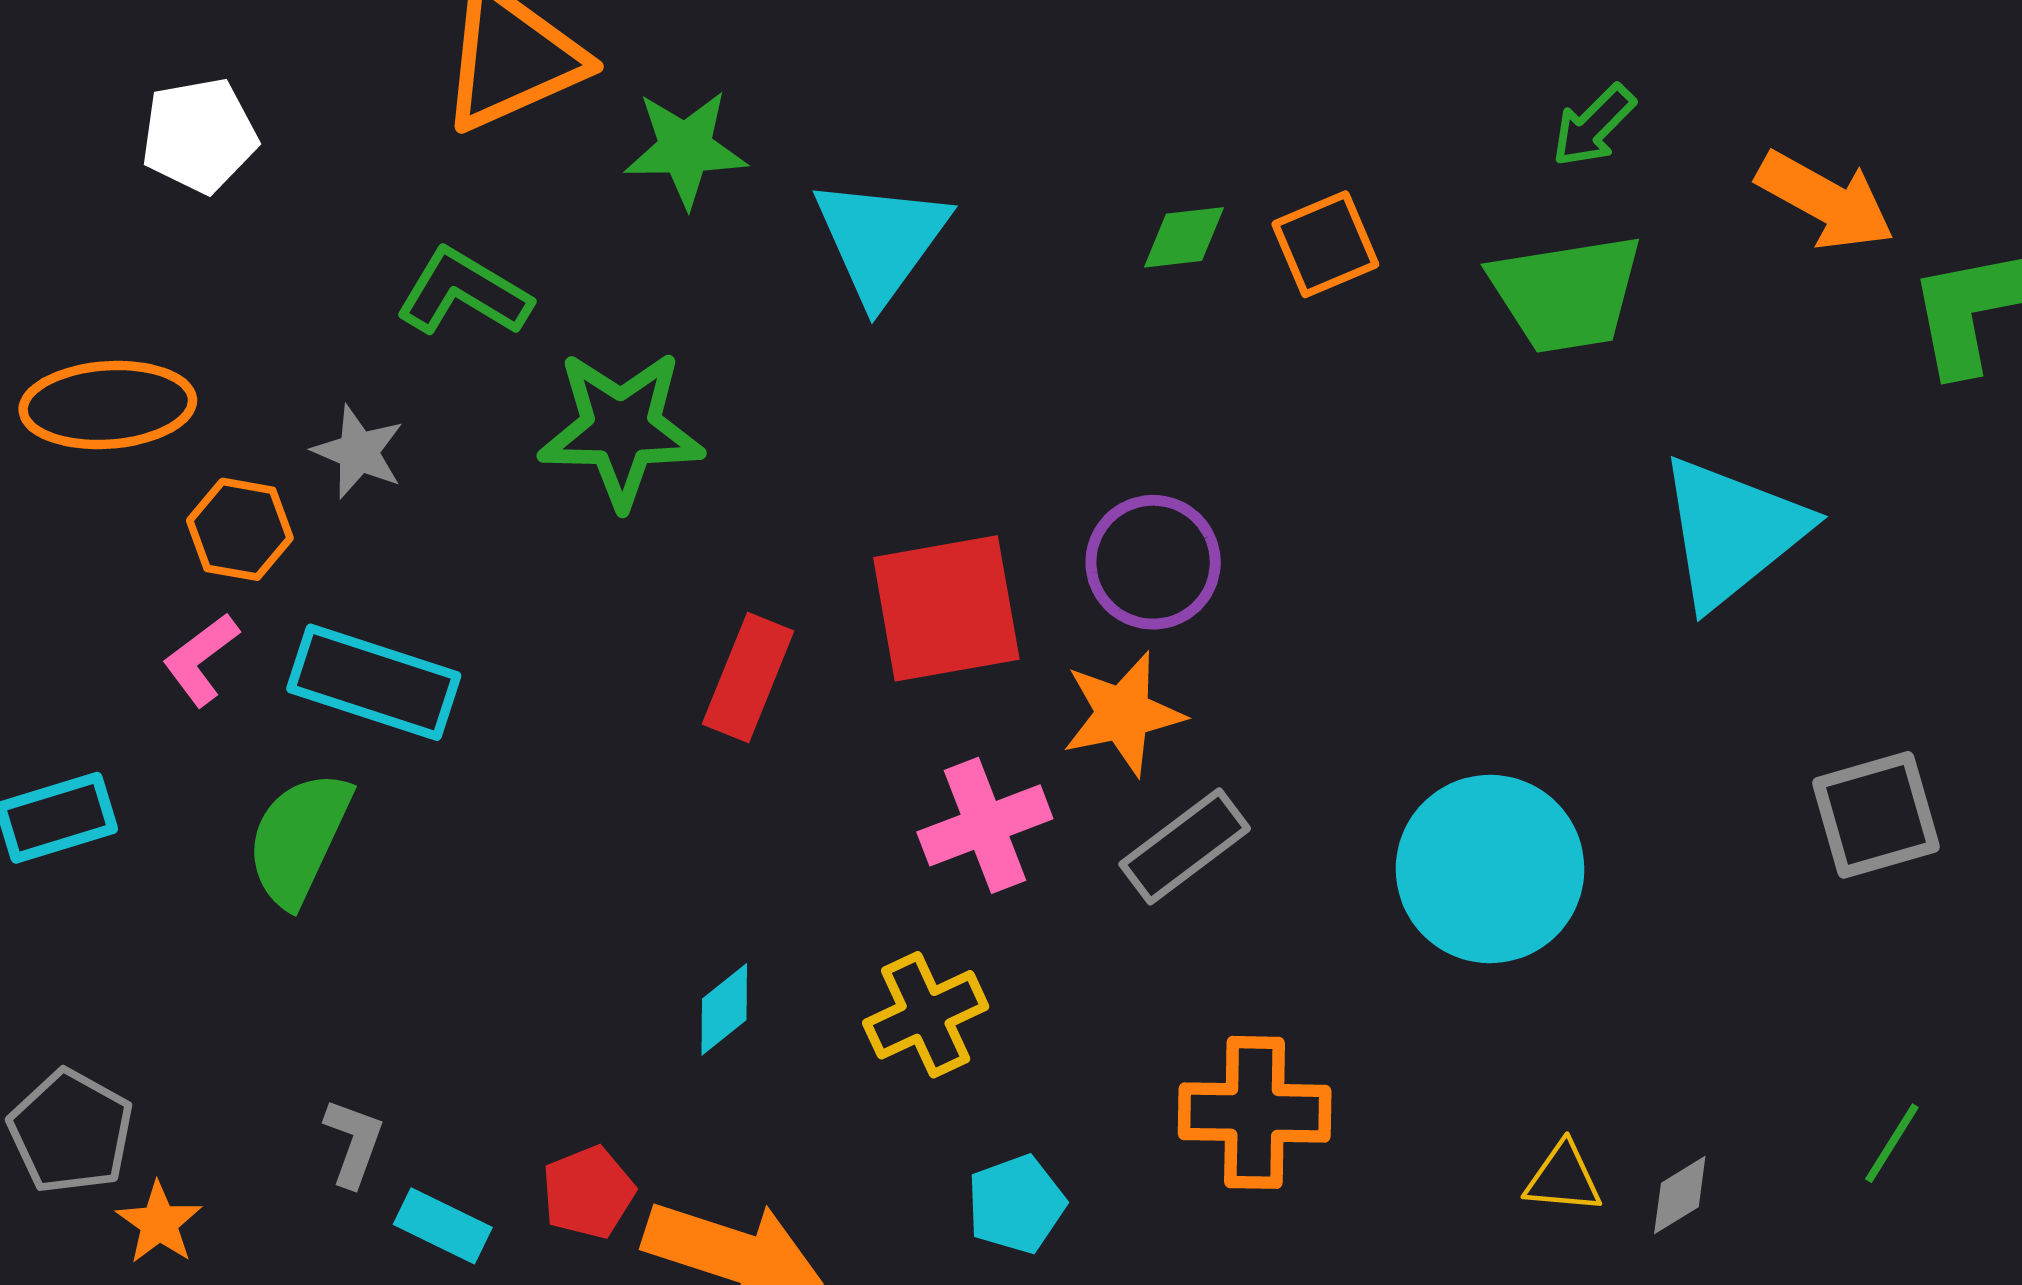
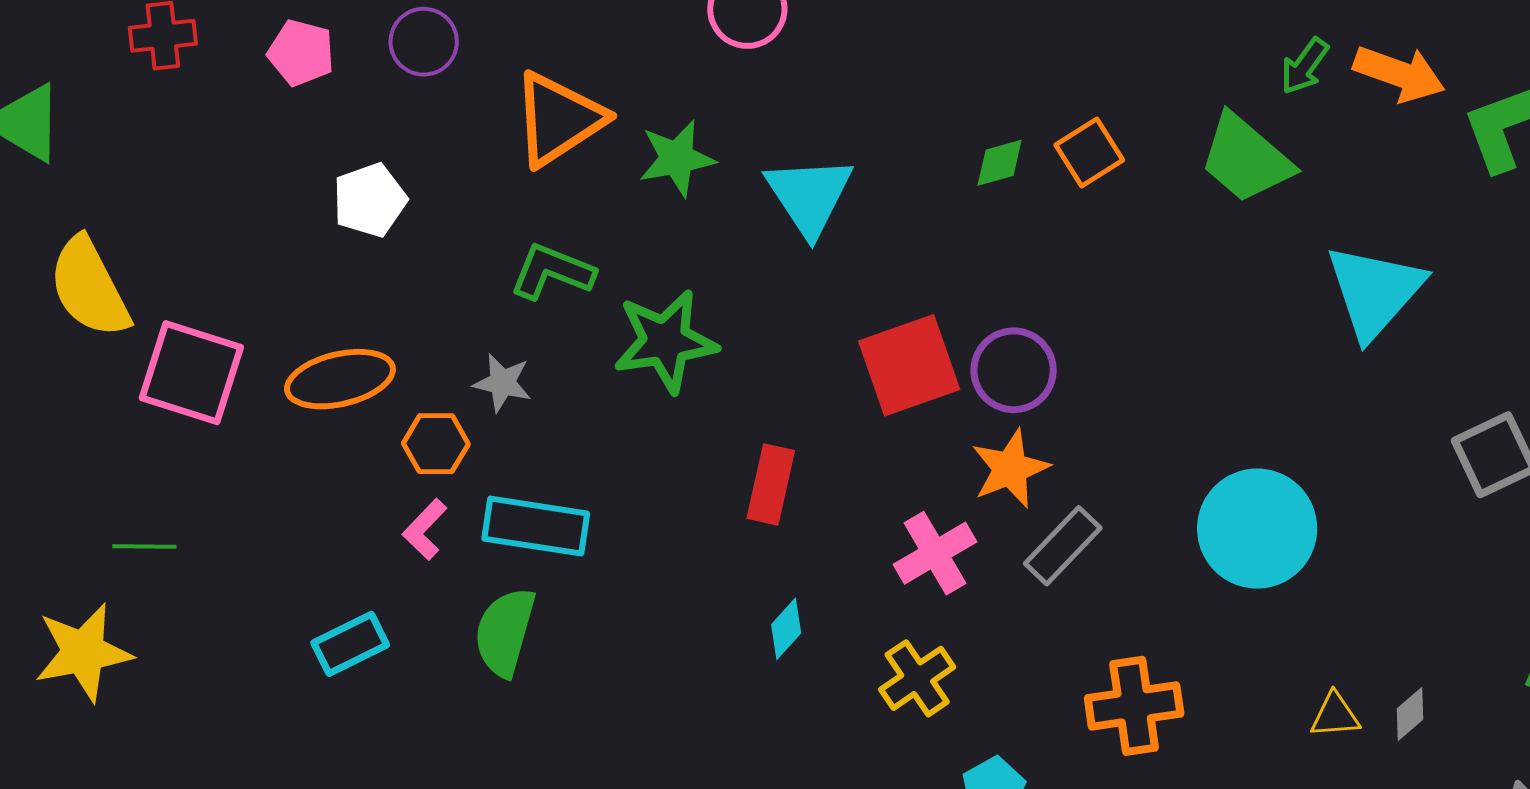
green arrow: (1593, 126) -> (1305, 66), moved
green trapezoid: (1566, 293) -> (1246, 159), turned 59
red square: (946, 608) -> (909, 365), moved
cyan diamond: (724, 1009) -> (786, 629), moved

